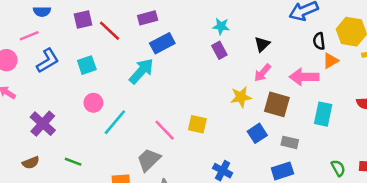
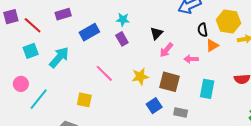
blue rectangle: (162, 43) -> (89, 32), moved
cyan square: (87, 65) -> (31, 51), moved
pink arrow: (262, 73) -> (166, 50), moved
pink arrow: (304, 77) -> (191, 59), size x0.6
yellow square: (197, 124) -> (84, 100), moved
pink line: (165, 130) -> (104, 73), moved

